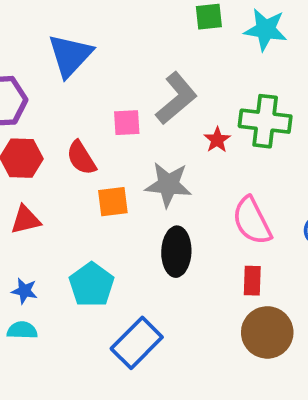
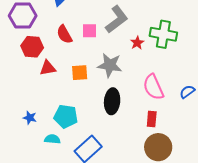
red semicircle: (81, 158) -> (64, 34), moved
red triangle: (26, 220) -> (48, 68), moved
cyan pentagon: (92, 285) -> (66, 116), turned -30
cyan semicircle: (22, 330) -> (52, 139), moved

